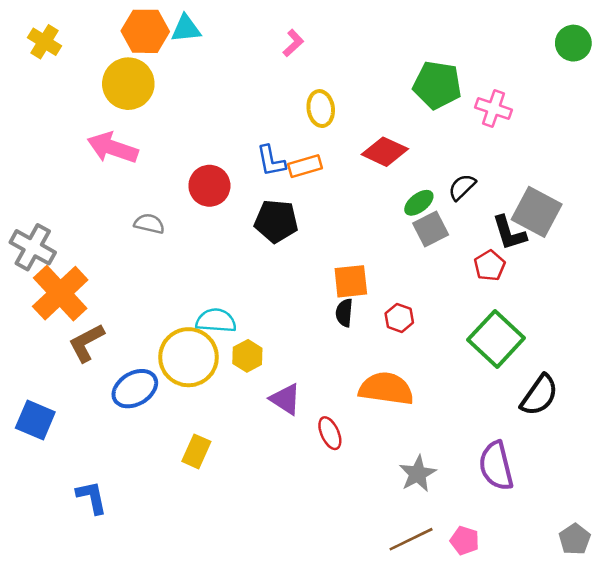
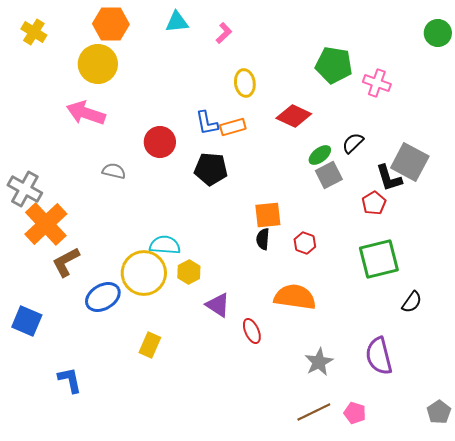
cyan triangle: (186, 29) -> (177, 22), moved
green square: (496, 339) -> (379, 259), turned 33
black semicircle: (539, 395) -> (412, 302), size x0.7

